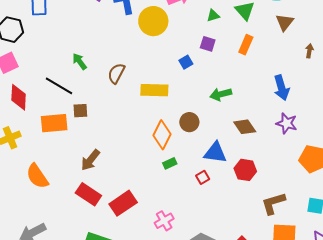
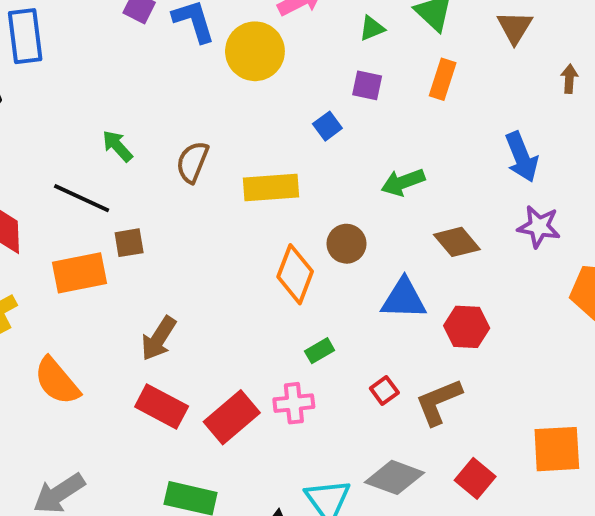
green rectangle: (170, 163) -> (320, 351), moved
red square: (203, 177) -> (384, 391), moved
brown L-shape: (273, 203) -> (439, 402), moved
pink cross: (164, 221) -> (294, 403), moved, turned 30

